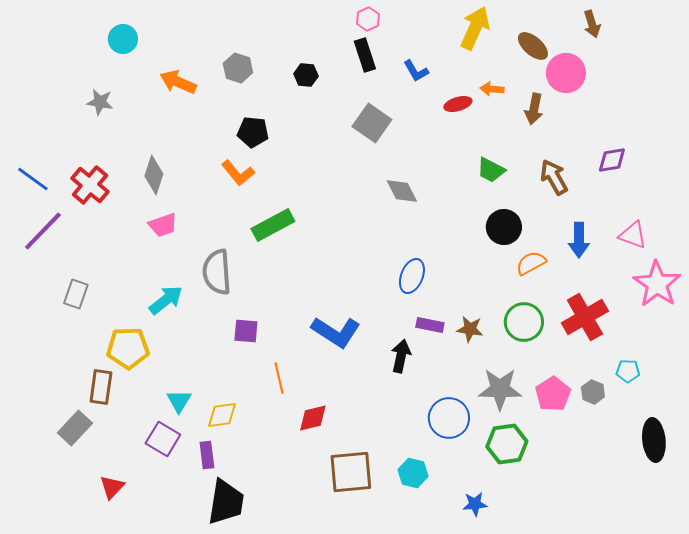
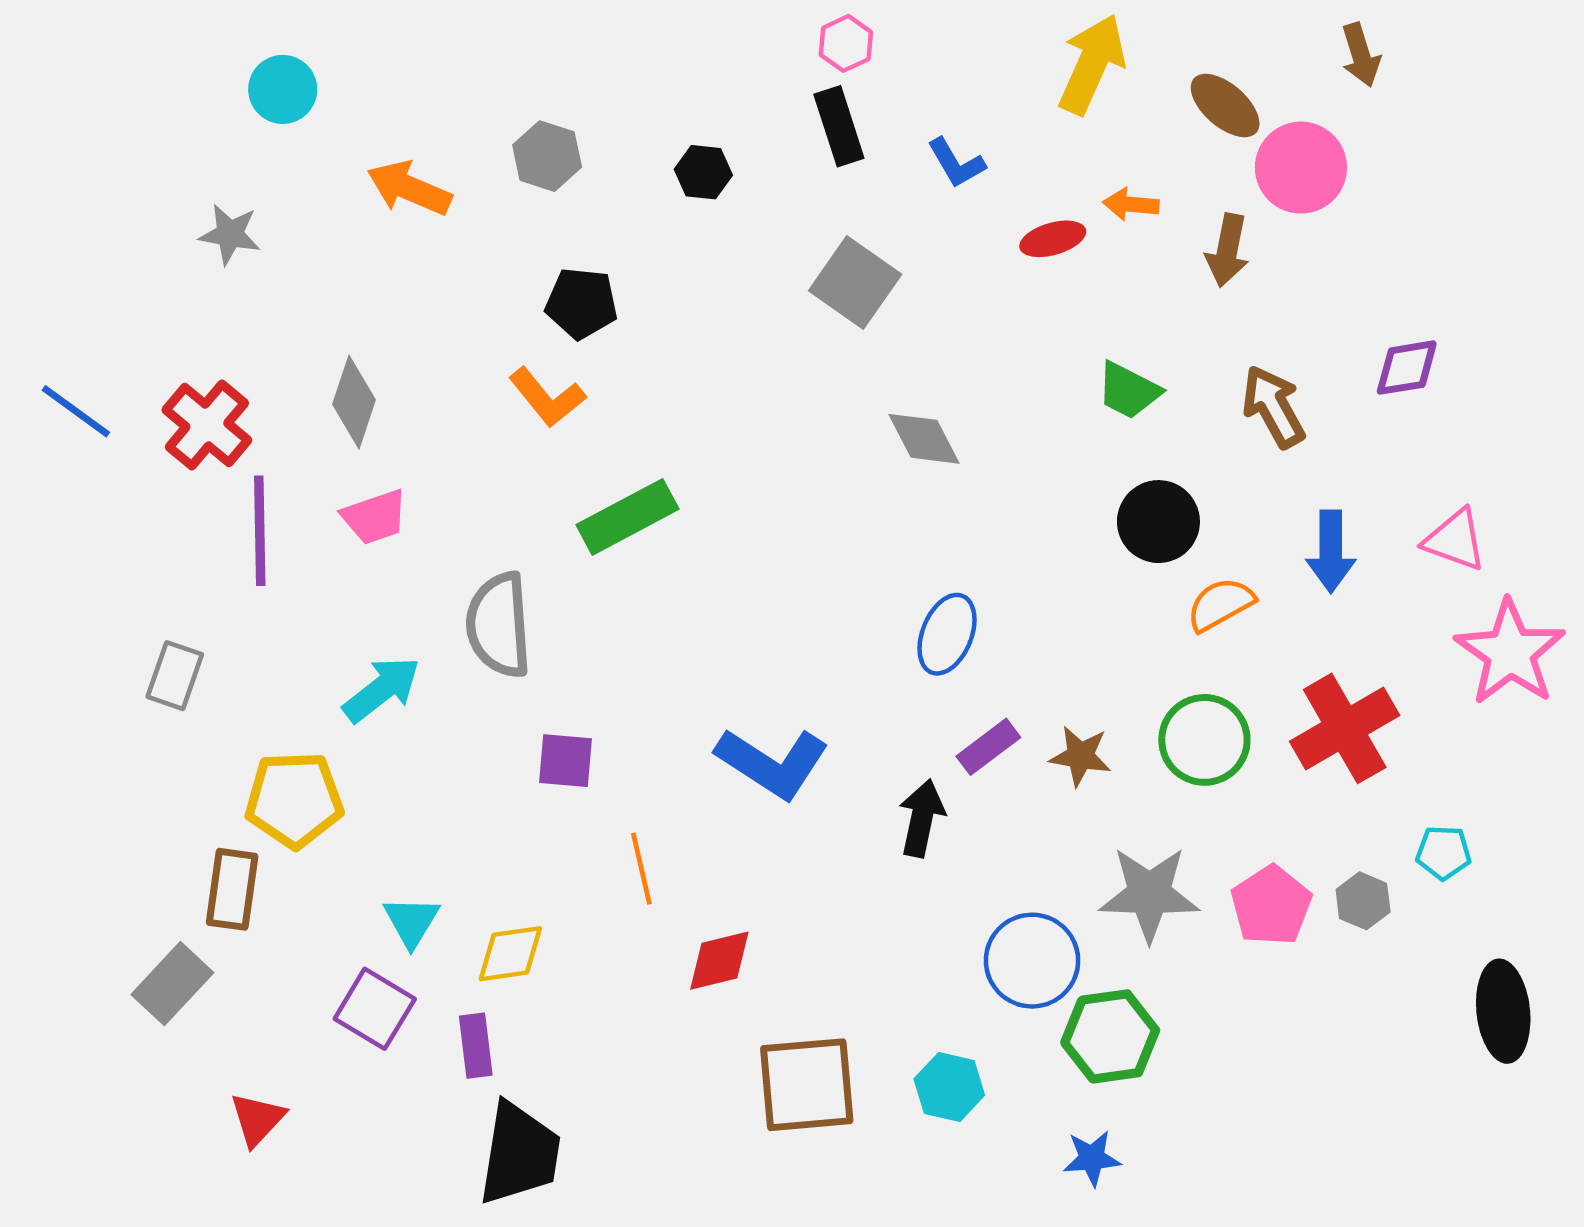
purple line: (43, 231) -> (260, 531), moved, turned -45
purple rectangle: (430, 325) -> (988, 747), turned -48
green hexagon: (507, 444) -> (1110, 1036), moved

